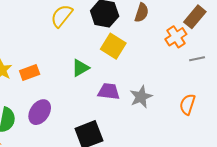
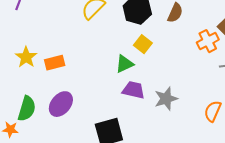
yellow square: (113, 46) -> (143, 44), size x0.7
green triangle: (80, 68) -> (124, 64), moved

